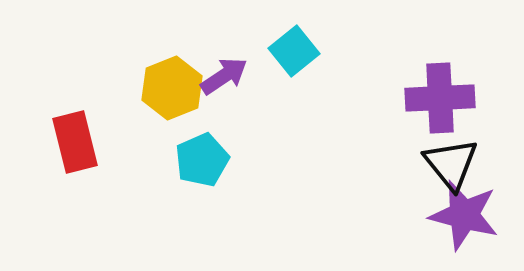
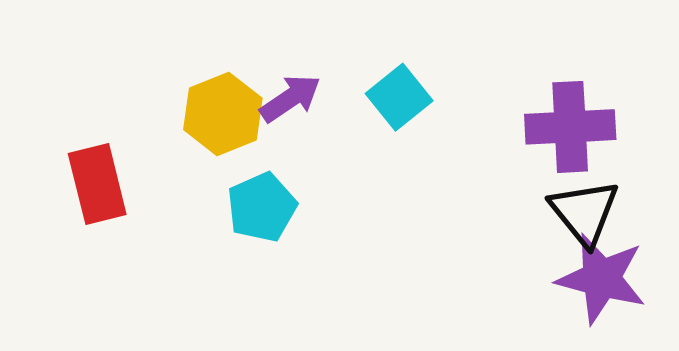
cyan square: (294, 51) -> (399, 97), moved

